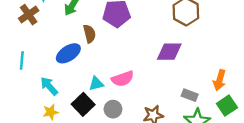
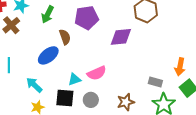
purple diamond: (169, 52) -> (121, 37), moved
black square: (83, 104) -> (65, 98), turned -36

